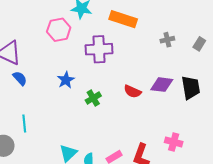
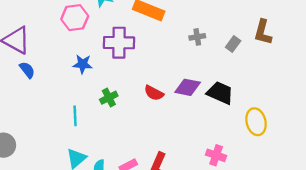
blue star: (66, 80) -> (83, 64), moved, turned 30
black trapezoid: (191, 88) -> (220, 93), turned -60
cyan line: (24, 124) -> (75, 116), moved
pink cross: (174, 142) -> (216, 155), moved

